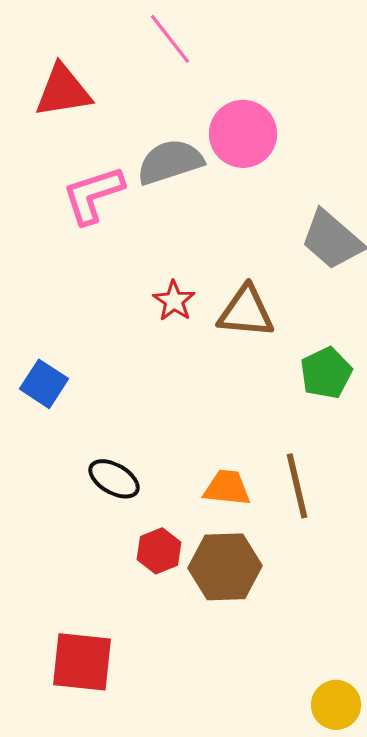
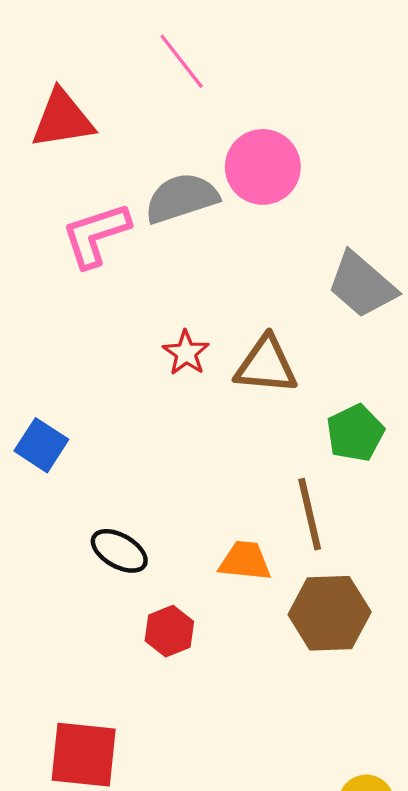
brown line: (297, 486) -> (310, 514), moved
brown hexagon: (225, 567) -> (330, 613), moved

